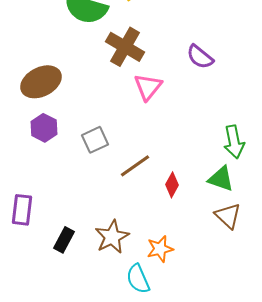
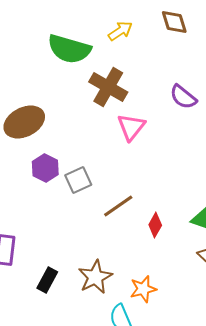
purple hexagon: (44, 128) -> (45, 168), moved

